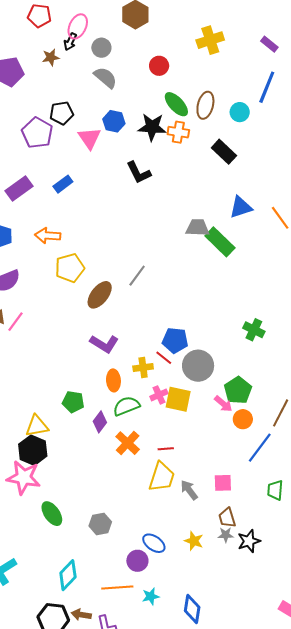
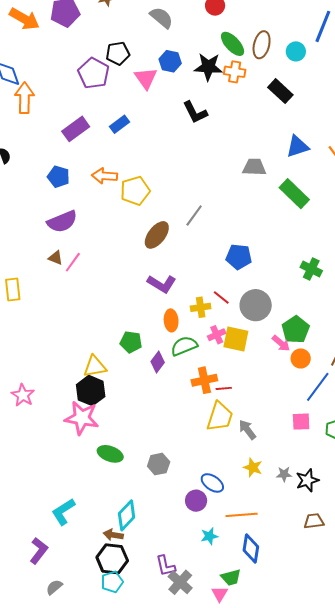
green rectangle: (220, 242) -> (294, 194), moved
yellow pentagon: (70, 268) -> (135, 191), moved
blue pentagon: (175, 340) -> (239, 257), moved
orange cross: (128, 443) -> (204, 380), moved, turned 35
pink square: (223, 483) -> (301, 422), moved
green ellipse: (52, 514) -> (110, 454), turned -35
brown trapezoid: (227, 518) -> (314, 521), moved, turned 100
yellow star: (194, 541) -> (253, 467), moved
orange line: (117, 587) -> (242, 515), moved
brown arrow: (81, 615) -> (113, 535), moved

